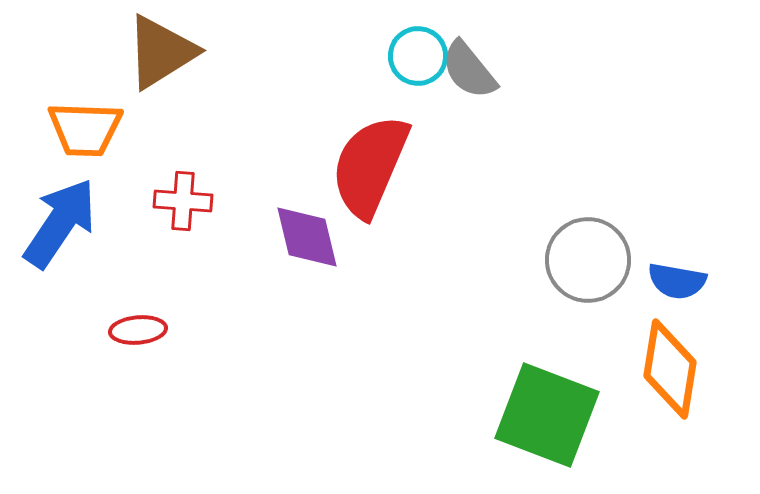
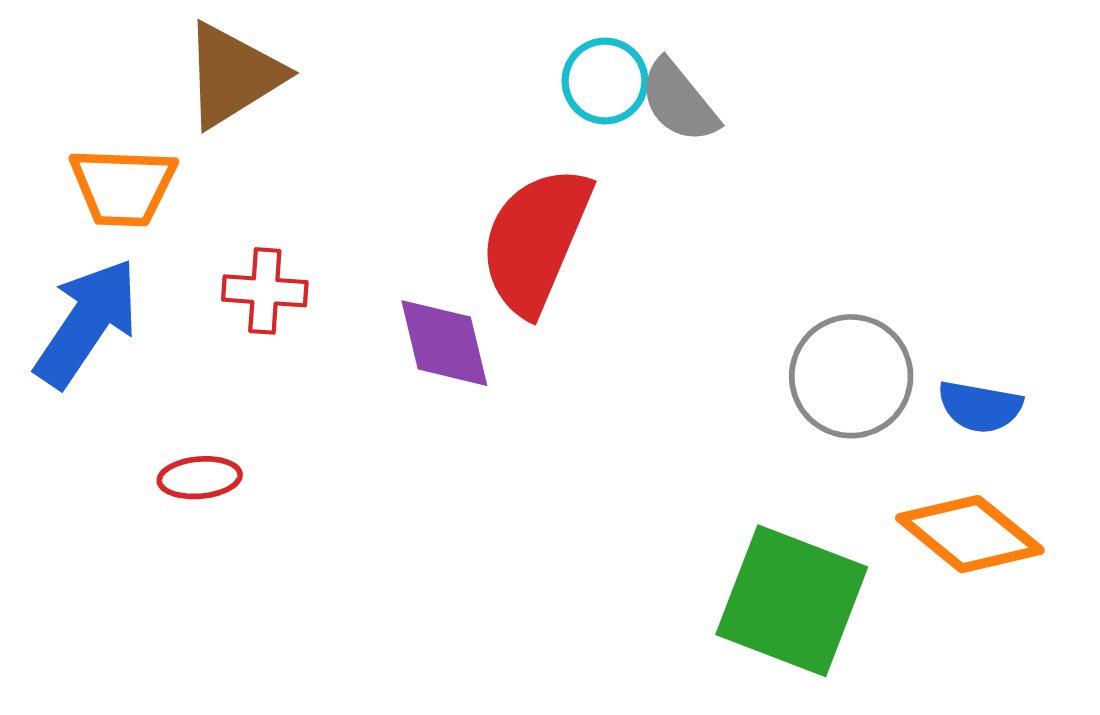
orange diamond: (670, 369) -> (970, 534), turned -60

